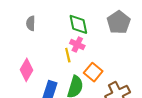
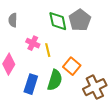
gray pentagon: (119, 22) -> (80, 20), moved
pink cross: (77, 45) -> (33, 43), moved

